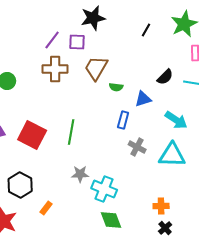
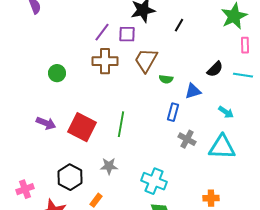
black line: (146, 30) -> (179, 25), moved
cyan arrow: (176, 120) -> (226, 112), size x0.7
gray star: (80, 174) -> (109, 166), moved

